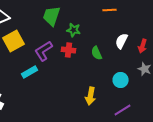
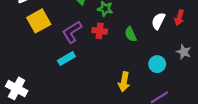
red arrow: (143, 46) -> (179, 18), moved
cyan rectangle: (30, 72) -> (66, 59), moved

